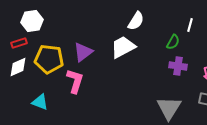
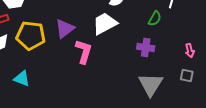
purple cross: (178, 66) -> (146, 48), moved
pink L-shape: (75, 81) -> (84, 52), moved

